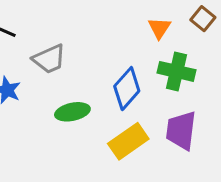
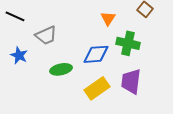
orange triangle: (159, 28) -> (108, 18), moved
blue diamond: (127, 89) -> (96, 54), turned 44

